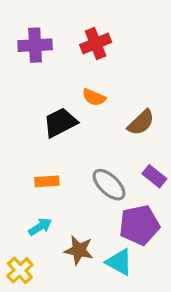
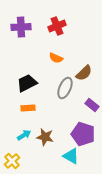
black trapezoid: (60, 122) -> (27, 83), moved
gray ellipse: (109, 185) -> (65, 88), moved, turned 70
purple pentagon: (139, 225) -> (83, 134), turned 30
brown star: (79, 250) -> (45, 137), moved

